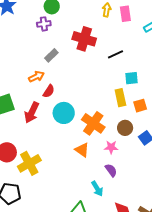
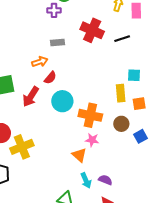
black line: (116, 54) -> (122, 39), moved
gray rectangle: (51, 55) -> (57, 42), turned 32
orange cross: (93, 123) -> (90, 115), turned -30
pink star: (111, 147) -> (92, 140), moved
orange triangle: (82, 150) -> (79, 155), moved
purple semicircle: (111, 170) -> (105, 180), moved, turned -40

